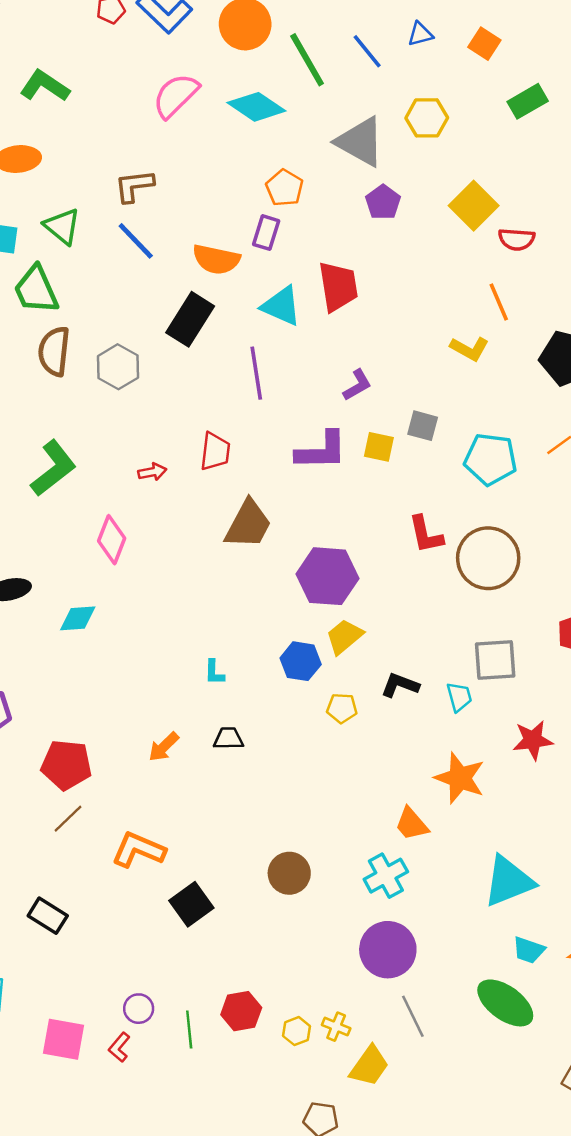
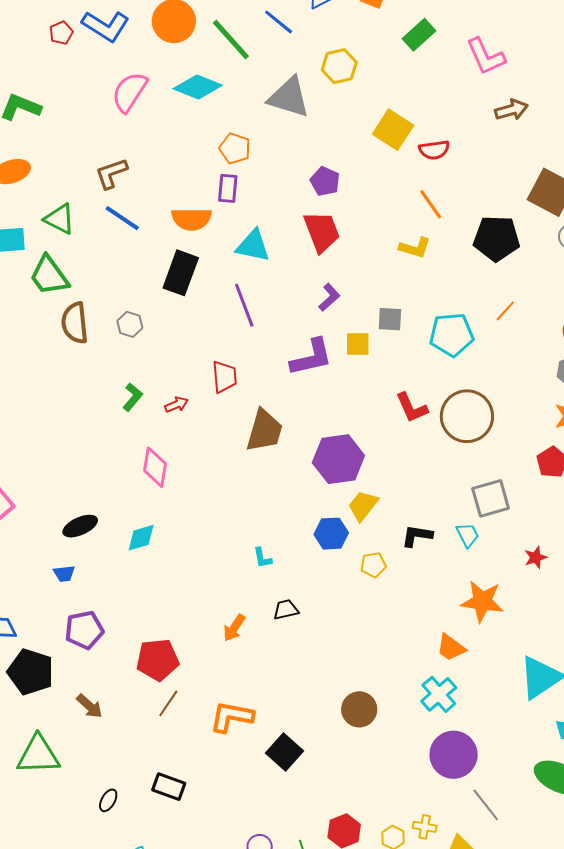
purple pentagon: (383, 202) -> (325, 181), moved
red trapezoid: (338, 287) -> (322, 232), moved
gray hexagon: (118, 367) -> (130, 324), size x0.7
green L-shape: (53, 468) -> (133, 397), moved, size x0.6
red star: (533, 740) -> (536, 557), size x0.7

